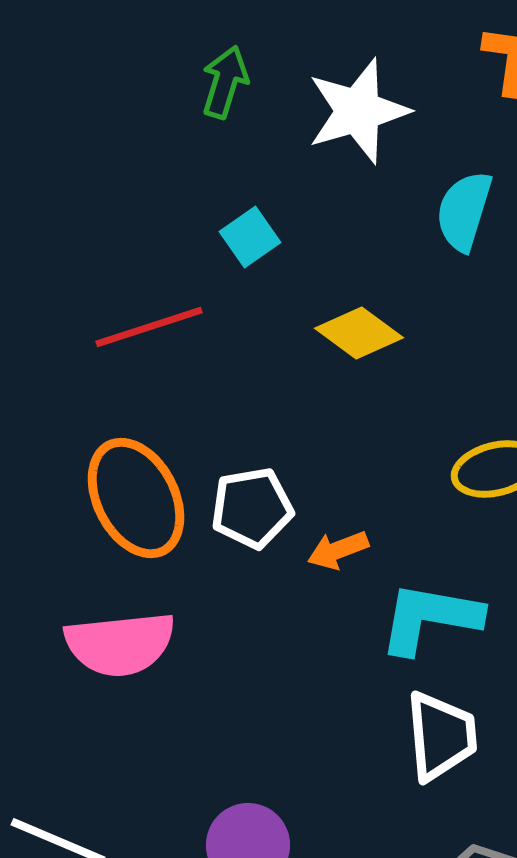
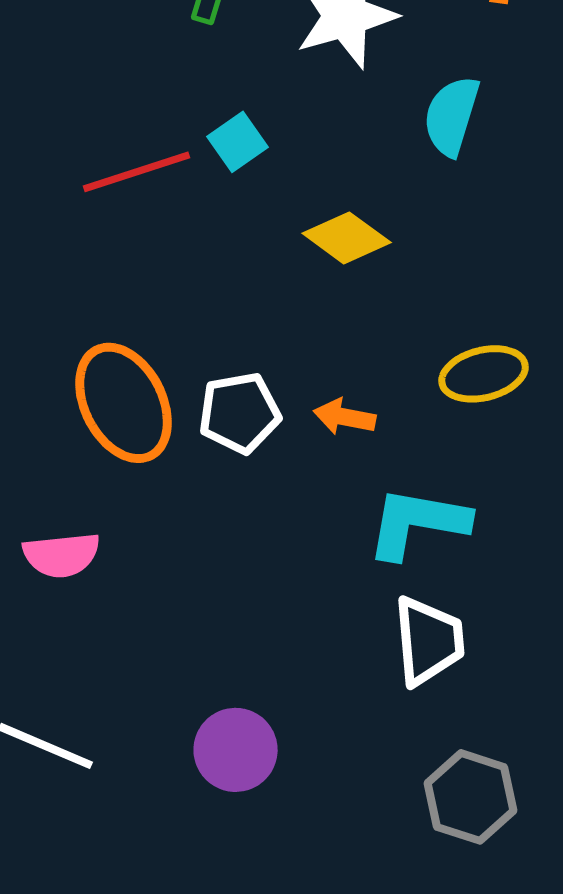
red line: (149, 327) -> (137, 172), moved
orange arrow: (338, 550) -> (345, 417), moved, turned 32
pink semicircle: (120, 644) -> (62, 555), moved, size x0.7

